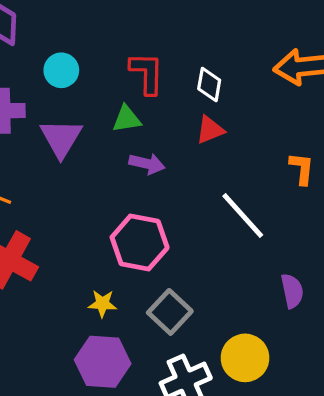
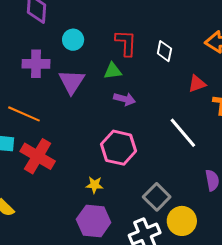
red triangle: (210, 130) -> (197, 84), moved
gray square: (170, 312) -> (157, 197), moved

